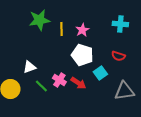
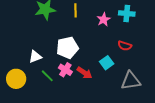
yellow line: (61, 29) -> (75, 10), moved
pink star: (82, 30) -> (104, 19), moved
white pentagon: (82, 55) -> (67, 48), moved, turned -30

